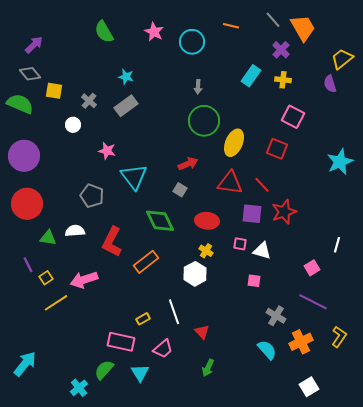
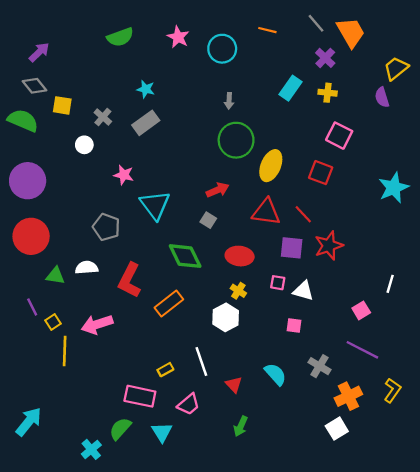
green semicircle: (104, 32) -> (120, 37), turned -80
yellow line: (56, 303) -> (65, 351), turned -55
cyan semicircle: (267, 350) -> (275, 374), moved
white square: (309, 387) -> (337, 429), moved

